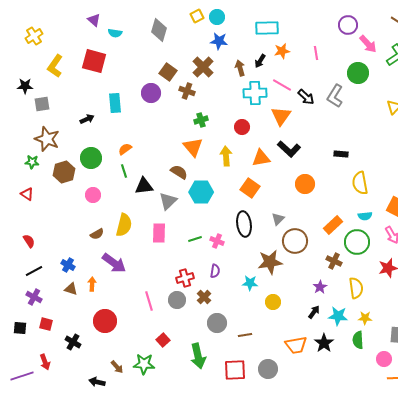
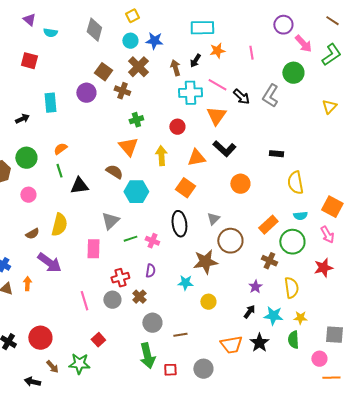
cyan circle: (217, 17) -> (130, 41), moved
red square: (94, 61) -> (29, 61), size x0.7
gray triangle: (168, 201) -> (110, 221), moved
pink rectangle: (159, 233) -> (93, 249), moved
red circle: (105, 321) -> (40, 338), moved
green arrow: (198, 356) -> (147, 356), moved
red square: (235, 370) -> (170, 370), size x0.6

